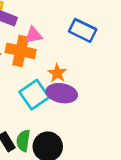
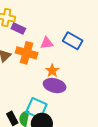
pink triangle: (33, 35) -> (47, 43), moved
cyan square: (34, 95) -> (36, 108), moved, turned -35

